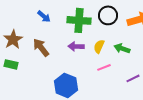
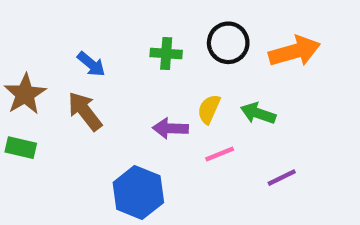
blue arrow: (44, 16) -> (91, 64), moved
green cross: (79, 20) -> (166, 53), size x0.6
purple arrow: (76, 46) -> (170, 128), moved

